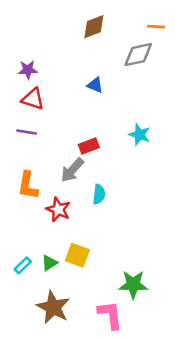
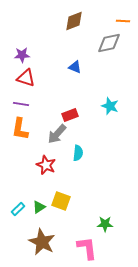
orange L-shape: (28, 185) -> (20, 129), moved
green star: (133, 284) -> (105, 224), size x0.7

